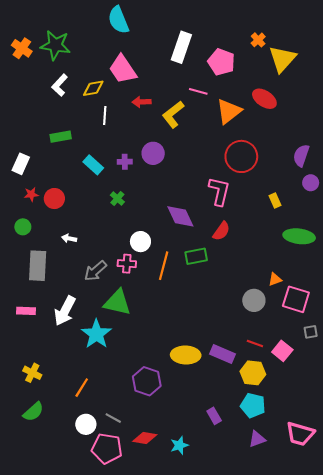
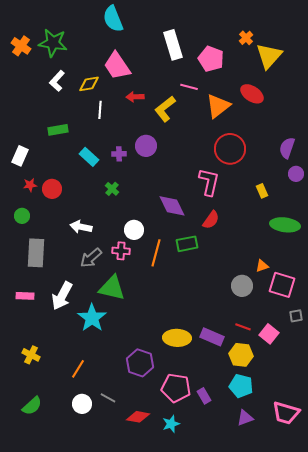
white rectangle: (181, 47) -> (173, 45), turned -36
white arrow: (69, 238) -> (81, 227), moved, size x1.5
green semicircle: (33, 412) -> (32, 406), moved
pink pentagon: (107, 448) -> (176, 388), moved

